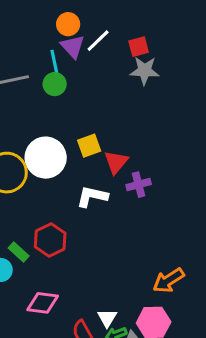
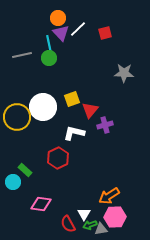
gray star: (145, 71) -> (124, 73), moved
red hexagon: (50, 240) -> (58, 158), moved
orange arrow: (169, 280) -> (109, 196), moved

